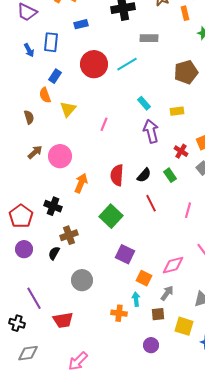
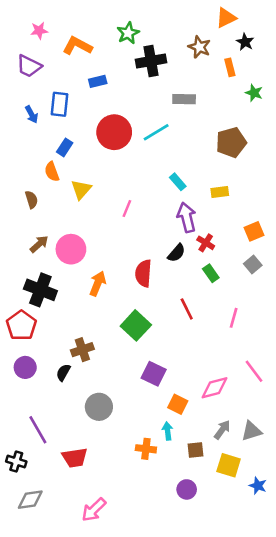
red cross: (181, 151) -> (206, 243), moved
black semicircle: (144, 175) -> (176, 253), moved
black cross: (53, 206) -> (40, 290), moved, size x1.4
gray arrow: (167, 293) -> (222, 430), moved

